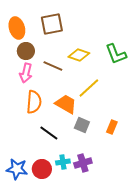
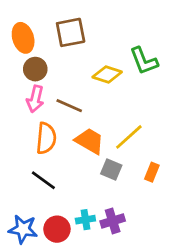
green L-shape: (116, 54) -> (144, 61), moved
brown line: (53, 66) -> (69, 106), moved
yellow line: (89, 88) -> (129, 137), moved
black line: (49, 133) -> (43, 180), moved

